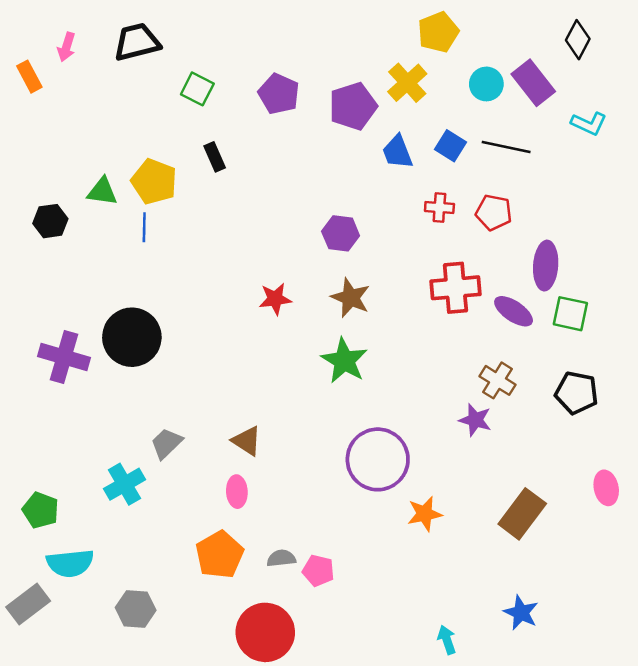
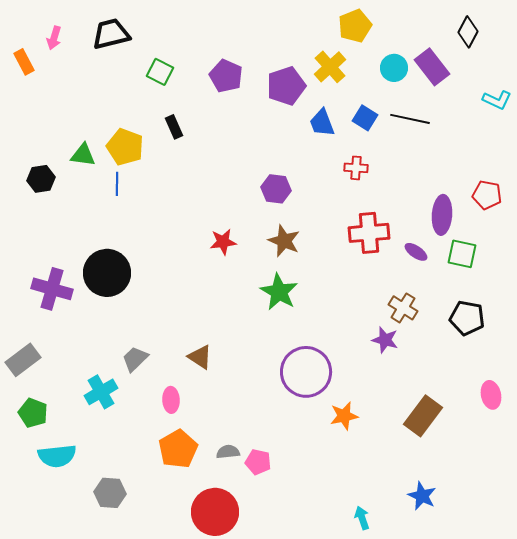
cyan L-shape: (589, 124) -> (497, 100), moved
red pentagon: (494, 212) -> (487, 195), moved
purple ellipse: (514, 311) -> (416, 252), size x0.7
pink ellipse: (237, 492) -> (171, 400), moved
gray rectangle: (28, 604) -> (23, 360), moved

